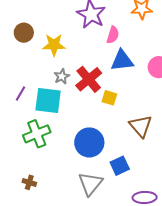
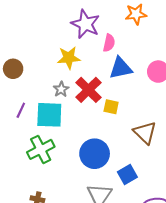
brown circle: (24, 33) -> (13, 69), moved
yellow star: (54, 45) -> (69, 58), moved

